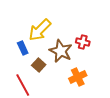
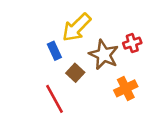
red cross: (83, 42) -> (132, 43), turned -32

